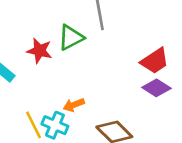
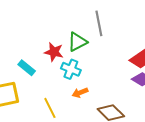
cyan cross: (55, 125) -> (71, 69), moved

